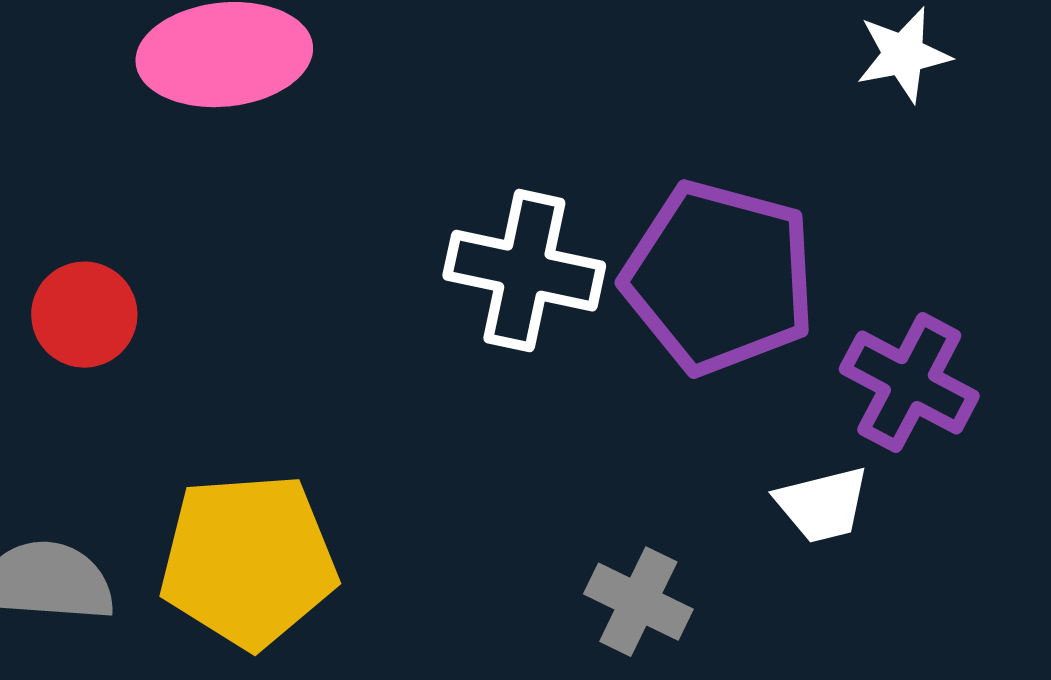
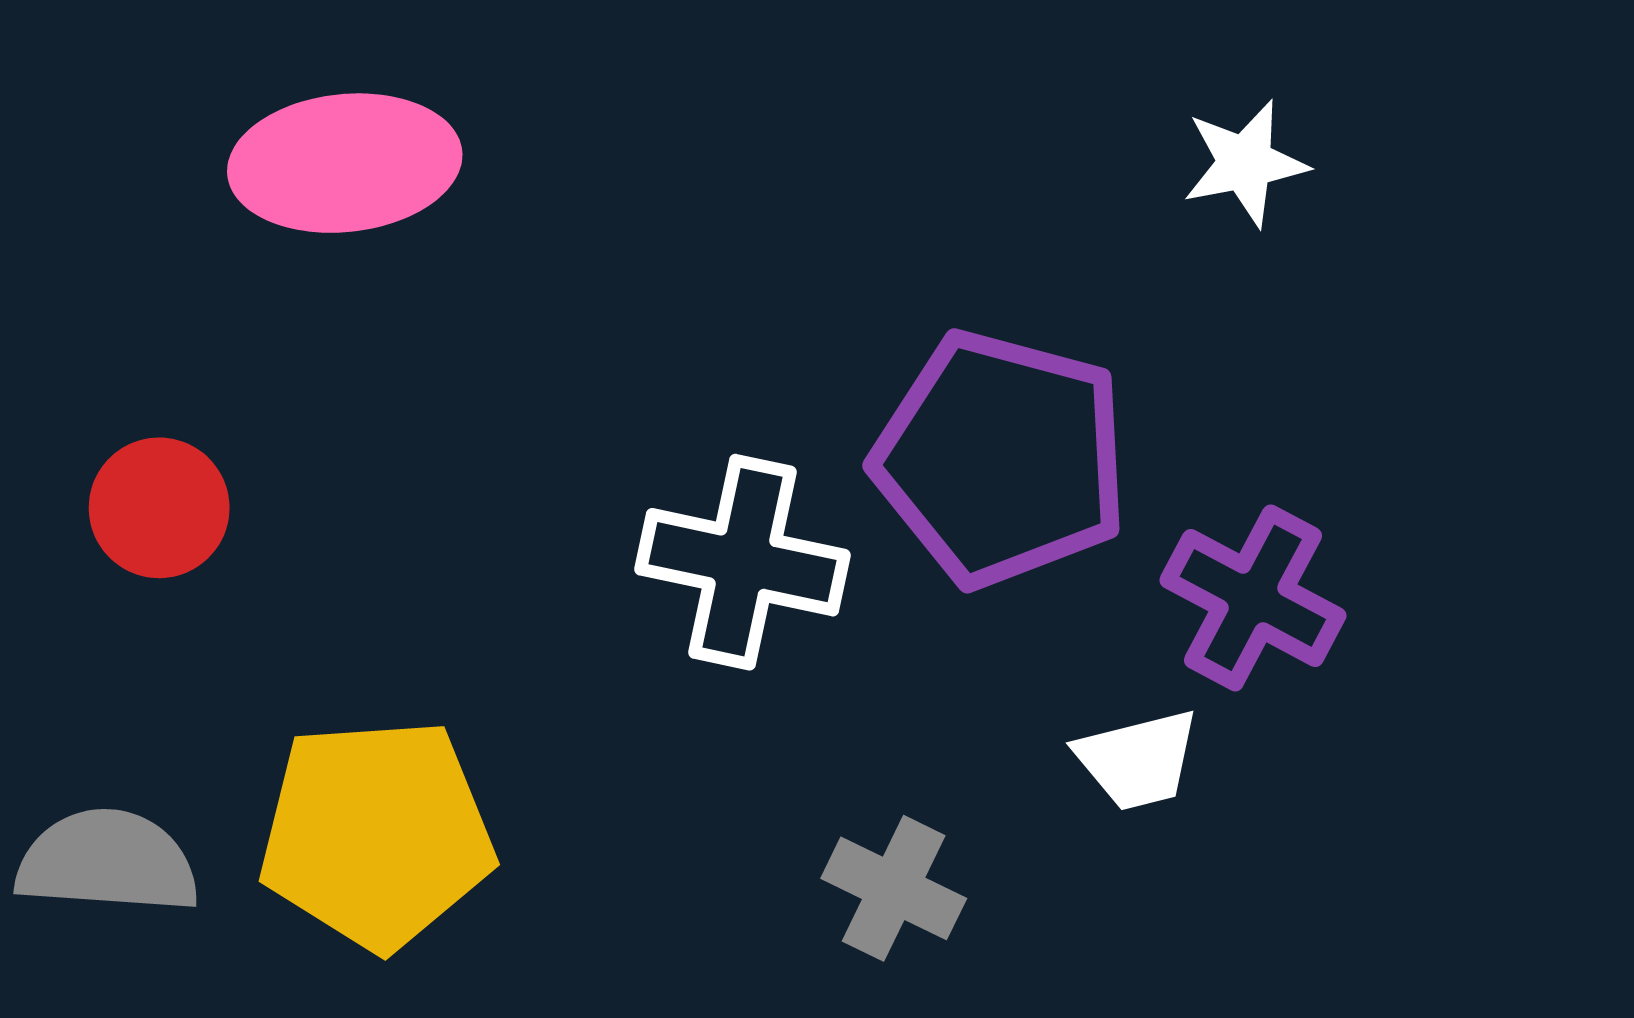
white cross: (524, 271) -> (742, 562), moved

